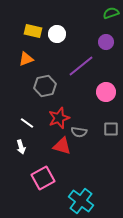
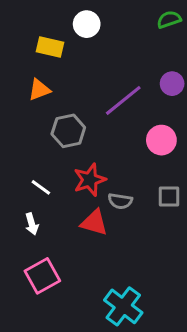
white circle: (57, 34) -> (87, 24), moved
purple circle: (106, 42) -> (172, 84), moved
pink square: (43, 178) -> (42, 276), moved

